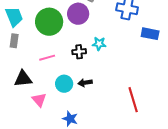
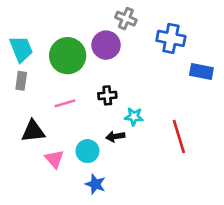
cyan star: (99, 44) -> (134, 117), moved
cyan circle: (64, 84) -> (87, 151), moved
red line: (133, 100) -> (179, 136), moved

